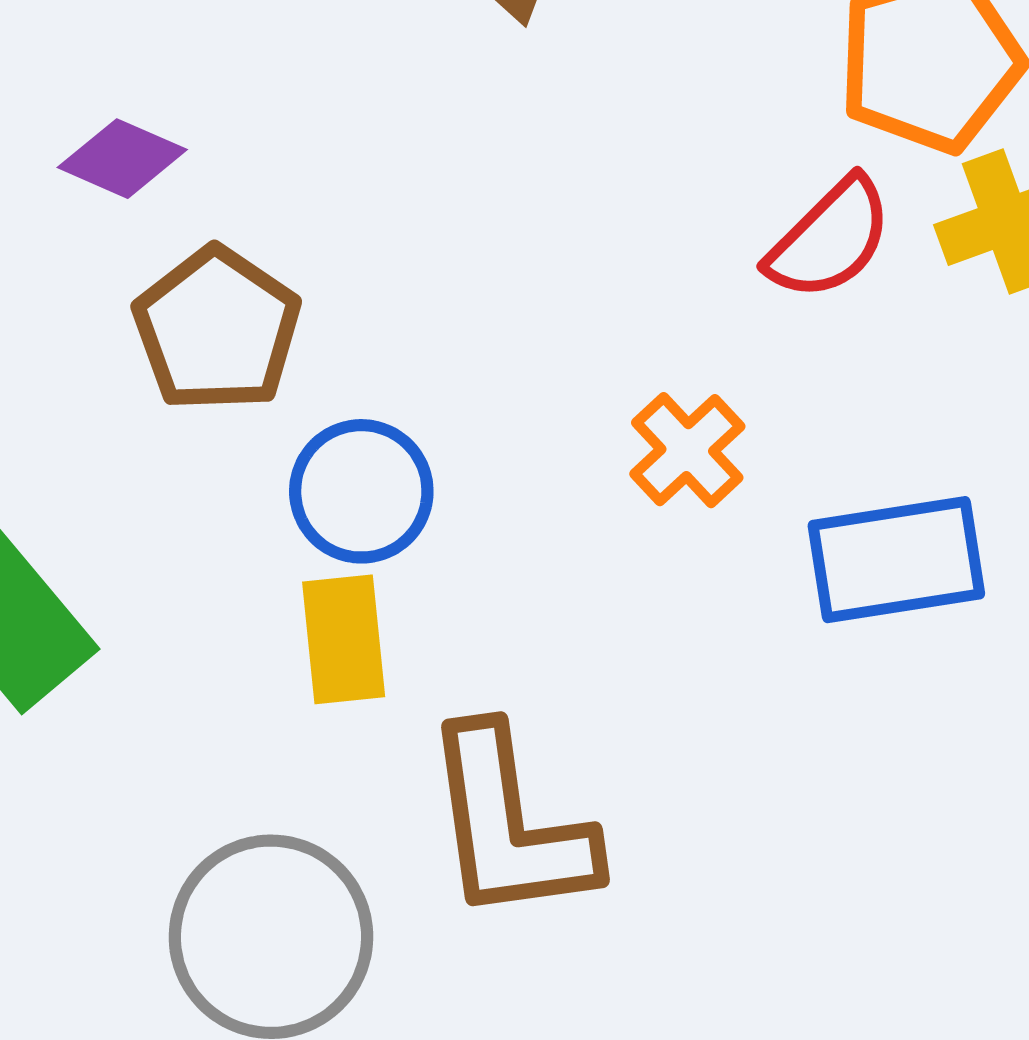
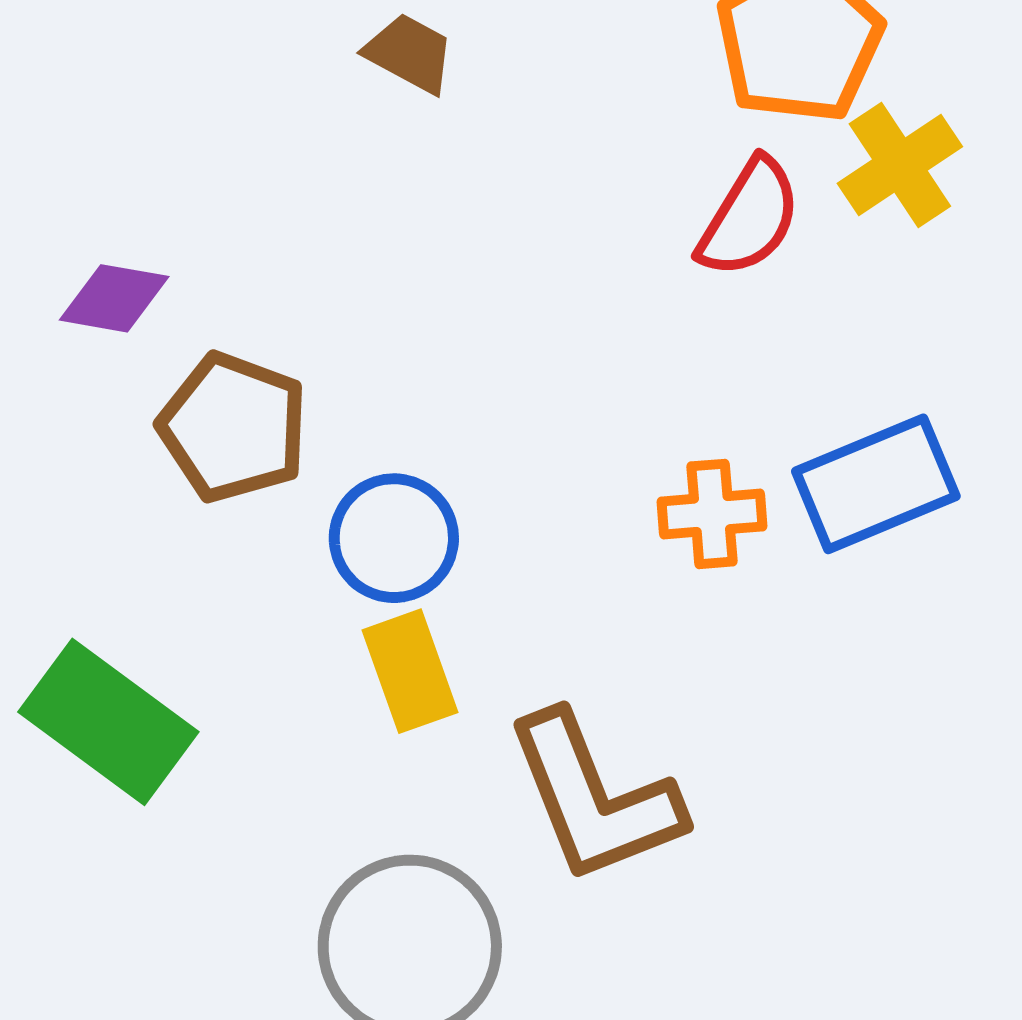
orange cross: (687, 450) -> (712, 514), moved, turned -38

